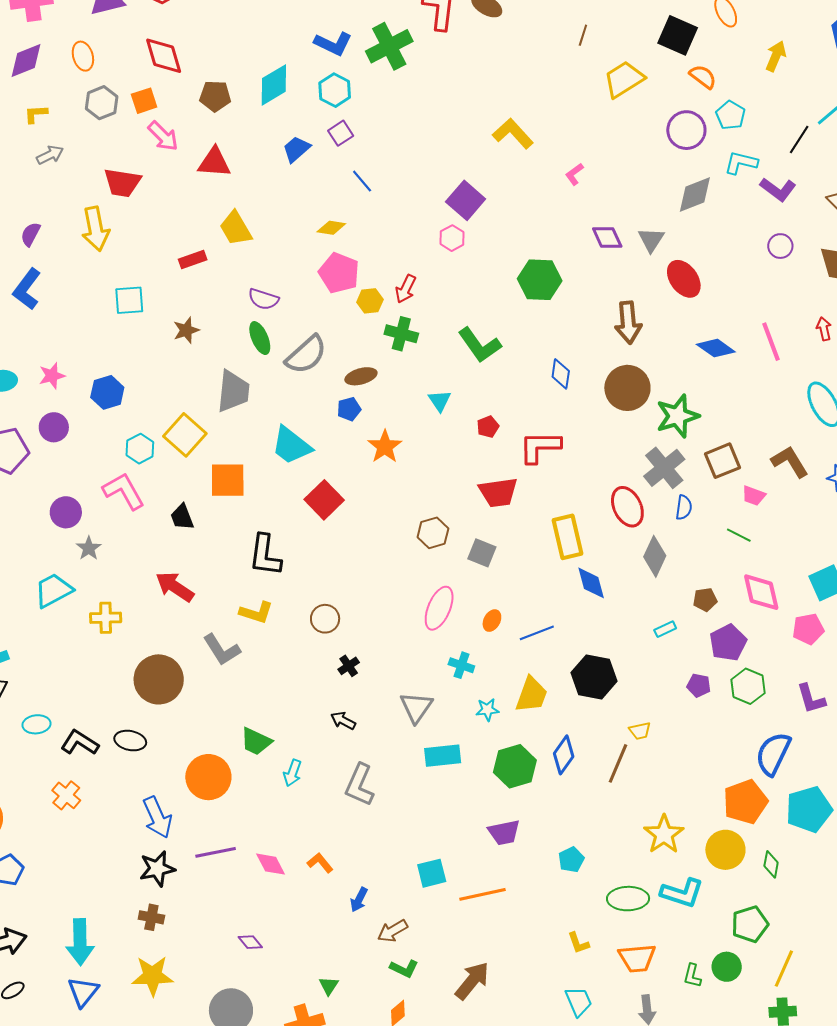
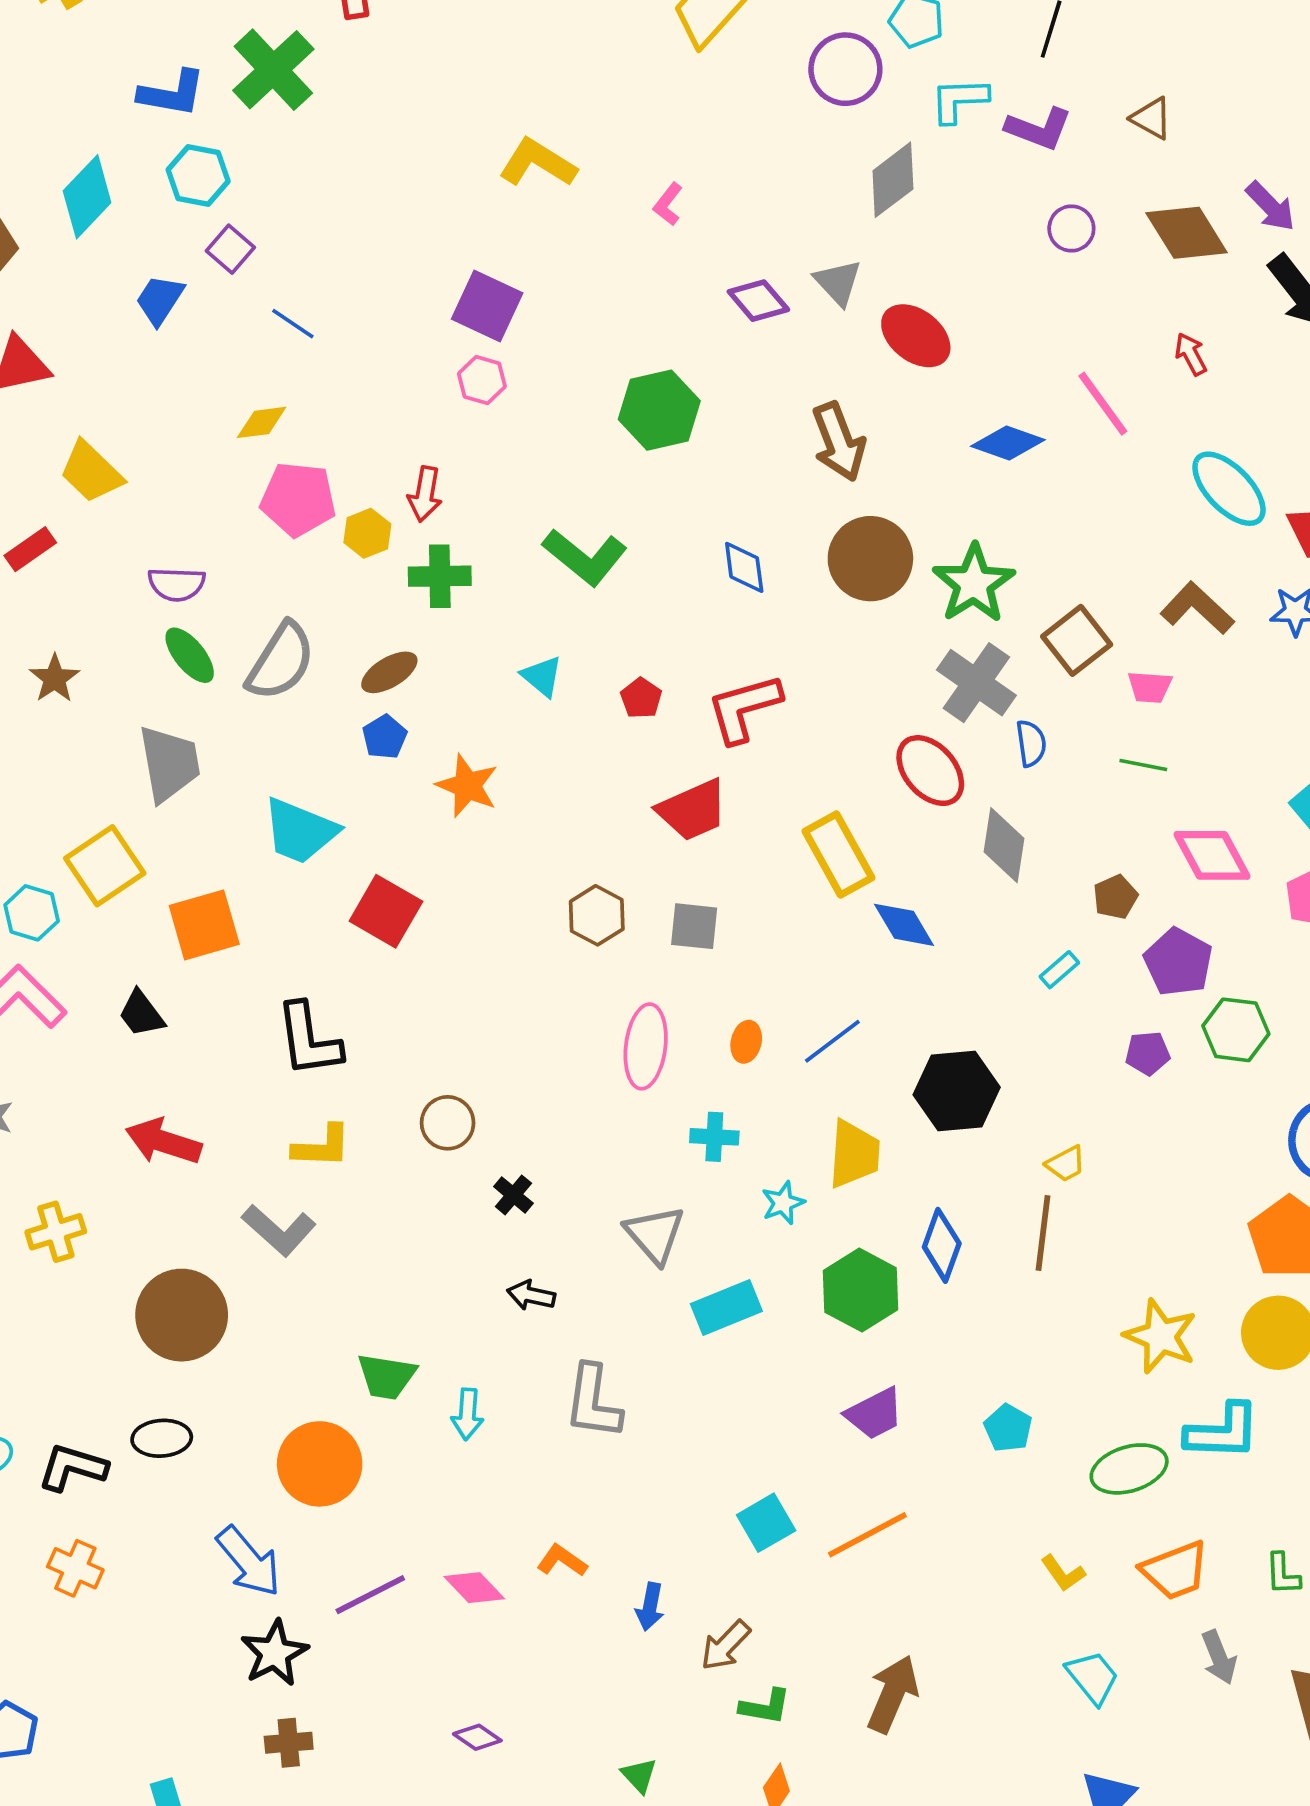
yellow square: (185, 435) -> (105, 866), turned 30

